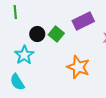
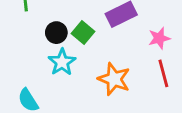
cyan star: (24, 55) -> (62, 62), moved

